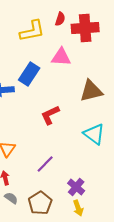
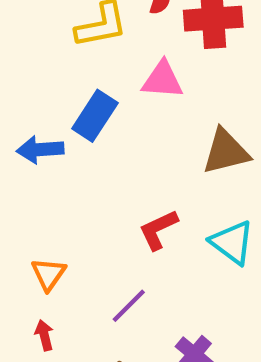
red L-shape: (50, 115) -> (158, 230), moved

